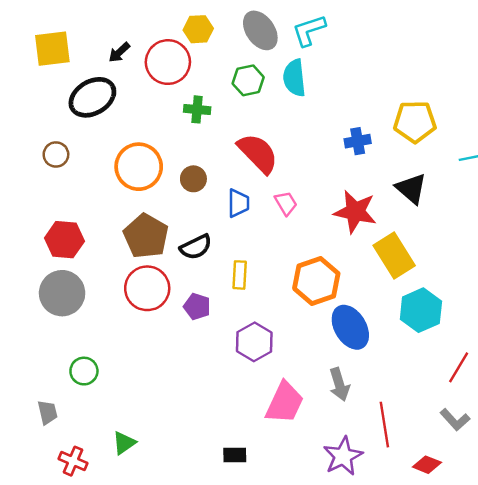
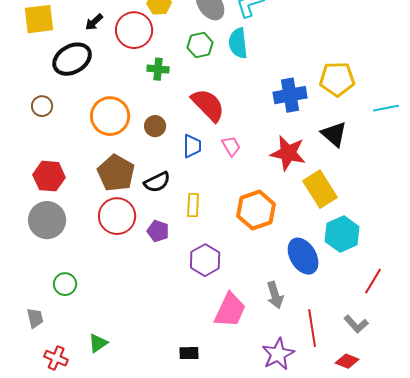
blue cross: (358, 141) -> (290, 95), size x1.5
blue ellipse: (350, 327) -> (303, 256), moved
gray L-shape: (455, 420) -> (356, 324), moved

